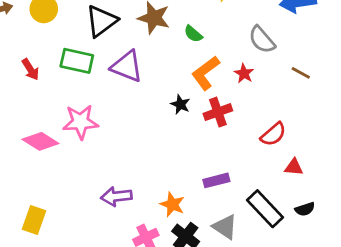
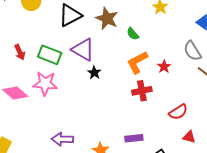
gray semicircle: (262, 40) -> (192, 51), moved
green rectangle: (77, 61) -> (50, 55), moved
red arrow: (30, 69) -> (20, 52), moved
black star: (180, 104) -> (94, 73), moved

